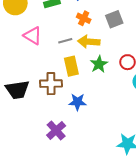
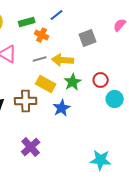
orange cross: (84, 18) -> (42, 35), moved
yellow rectangle: (71, 66) -> (46, 84), turned -48
blue star: (78, 102) -> (62, 108), moved, turned -30

